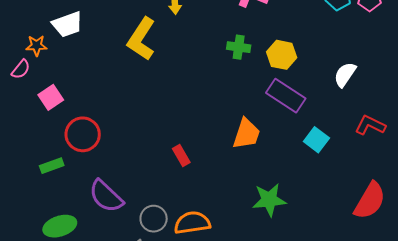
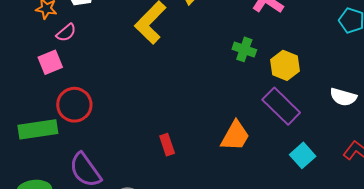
pink semicircle: (21, 69) -> (66, 33), moved
white semicircle: (345, 75) -> (343, 97), turned -120
green rectangle: (52, 166) -> (38, 129), size x1.6

